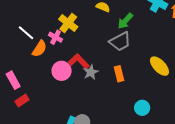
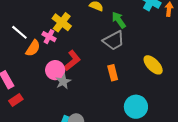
green arrow: (125, 21) -> (119, 20), turned 102
red L-shape: (79, 61) -> (72, 60), turned 95
gray star: (91, 72) -> (63, 81), moved
cyan circle: (142, 108) -> (136, 107), size x1.5

